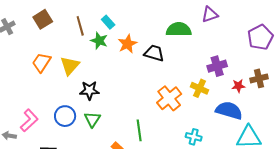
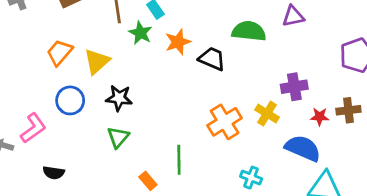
blue circle: (65, 116) -> (70, 100), moved

